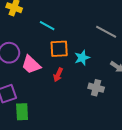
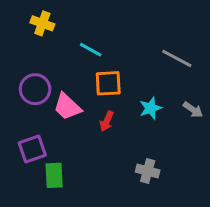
cyan star: (82, 58) -> (151, 108), moved
gray cross: (96, 88) -> (148, 171), moved

